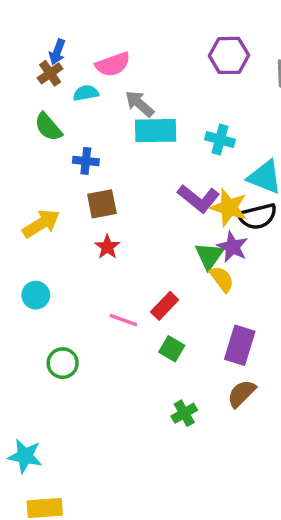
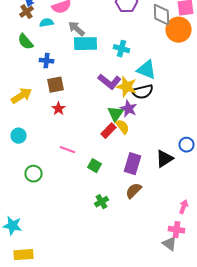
red rectangle: (165, 306) -> (108, 131), moved

